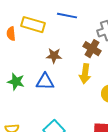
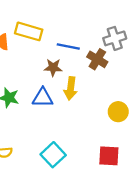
blue line: (67, 16) -> (68, 47), moved
yellow arrow: (85, 74) -> (71, 88), moved

